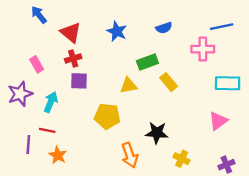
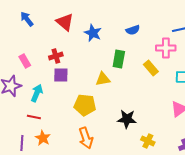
red triangle: (71, 33) -> (65, 22), moved
green rectangle: (147, 62) -> (119, 59), turned -60
yellow rectangle: (169, 82) -> (151, 68), moved
purple line: (28, 145) -> (22, 143), moved
orange arrow: (130, 155) -> (86, 138), moved

